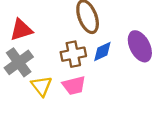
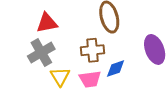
blue diamond: (102, 52) -> (116, 68), moved

